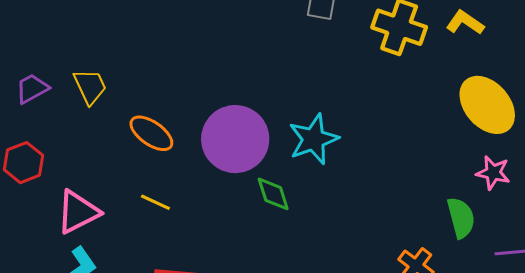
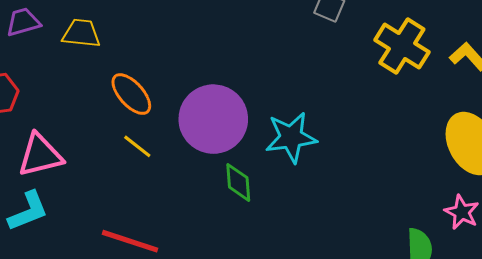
yellow trapezoid: (90, 86) -> (81, 33), turned -72
yellow line: (155, 202) -> (137, 146), moved

